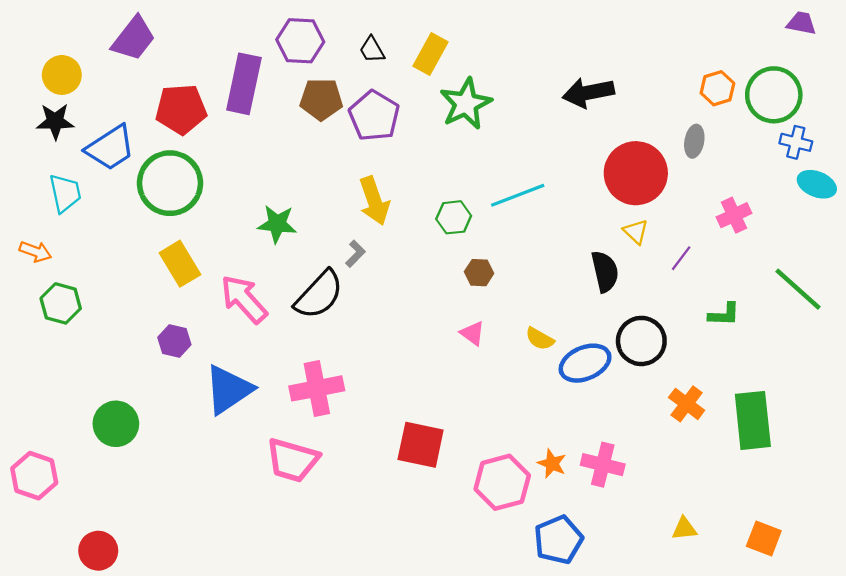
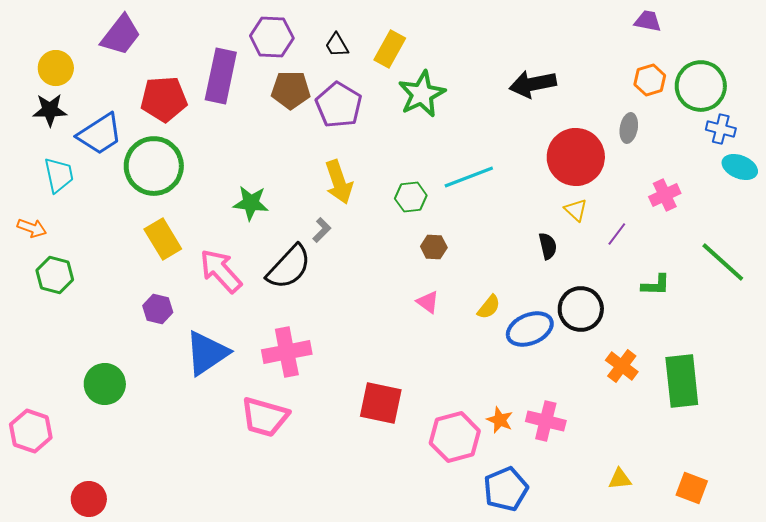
purple trapezoid: (801, 23) -> (648, 21), moved
black semicircle: (605, 271) -> (548, 246), size x0.7
yellow semicircle: (540, 339) -> (489, 307), turned -80

